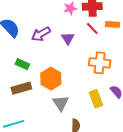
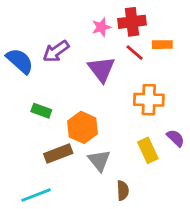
purple arrow: (41, 34) -> (56, 51), moved
purple triangle: (68, 38) -> (101, 69), size x1.5
brown rectangle: (21, 88) -> (58, 154), moved

